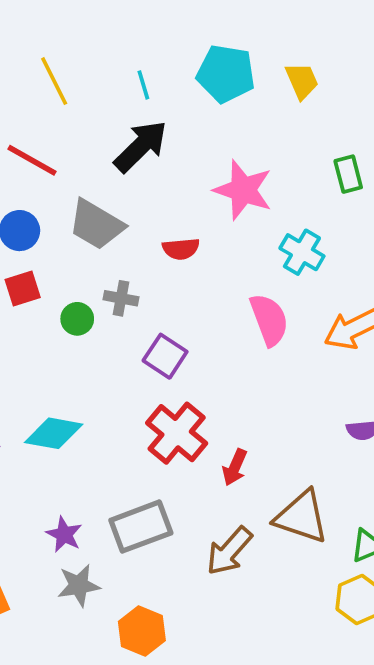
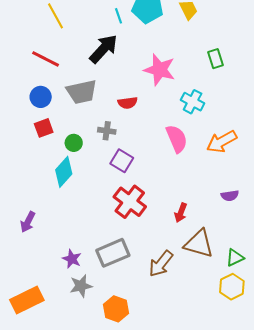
cyan line: (143, 85) -> (118, 16), moved
gray trapezoid: (96, 225) -> (82, 92), turned -40
gray cross: (121, 298) -> (107, 131), moved
cyan diamond: (54, 433) -> (64, 172), moved, turned -56
red arrow: (235, 467) -> (181, 213), moved

